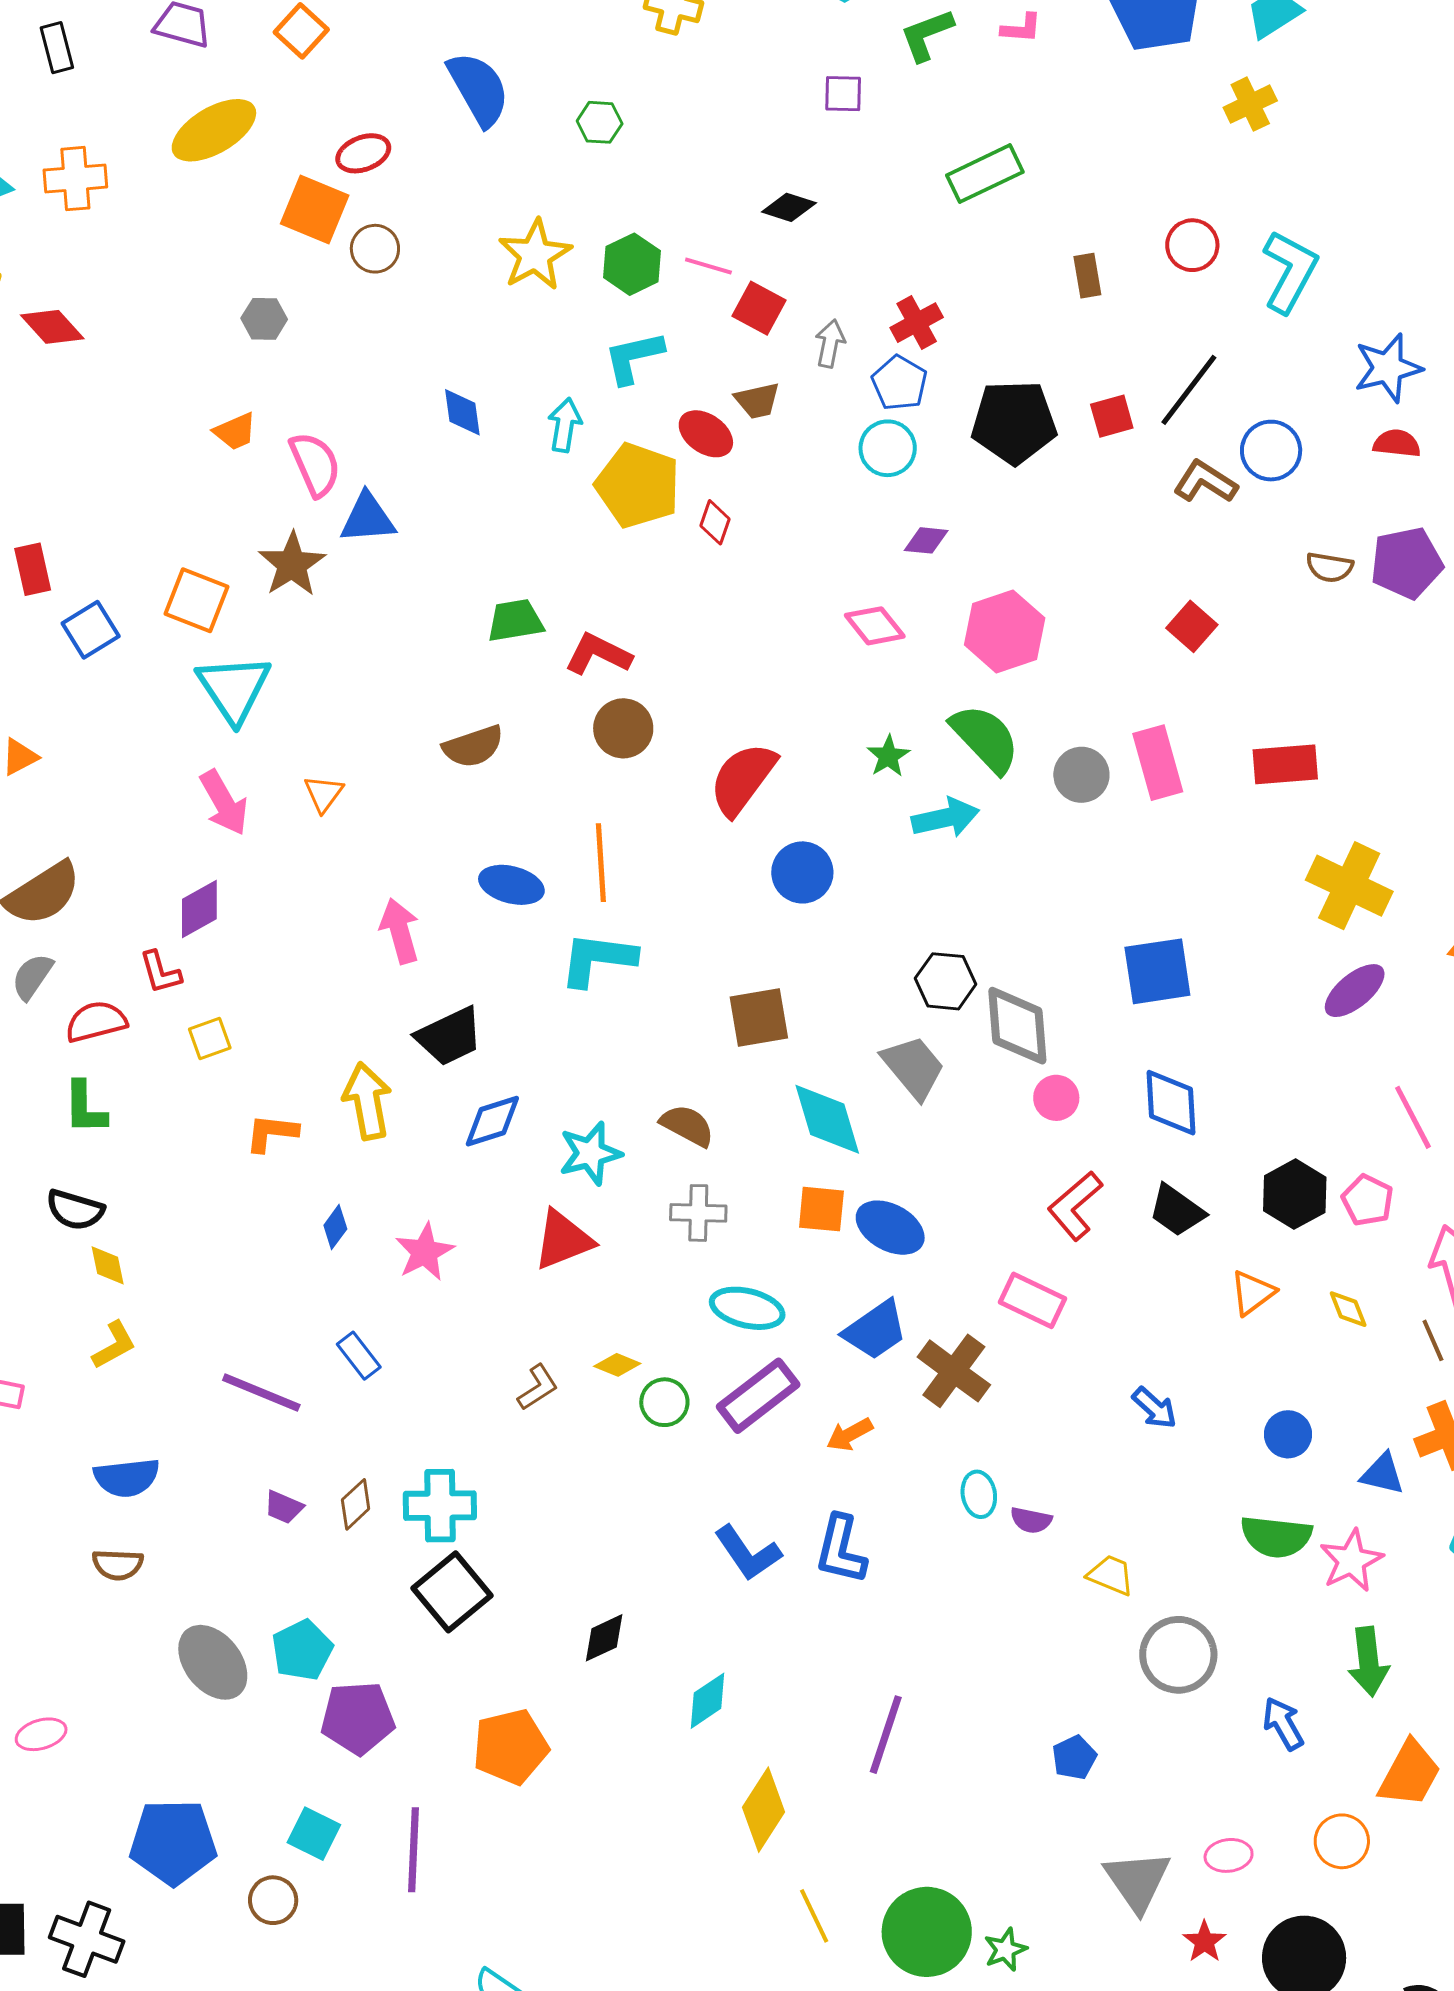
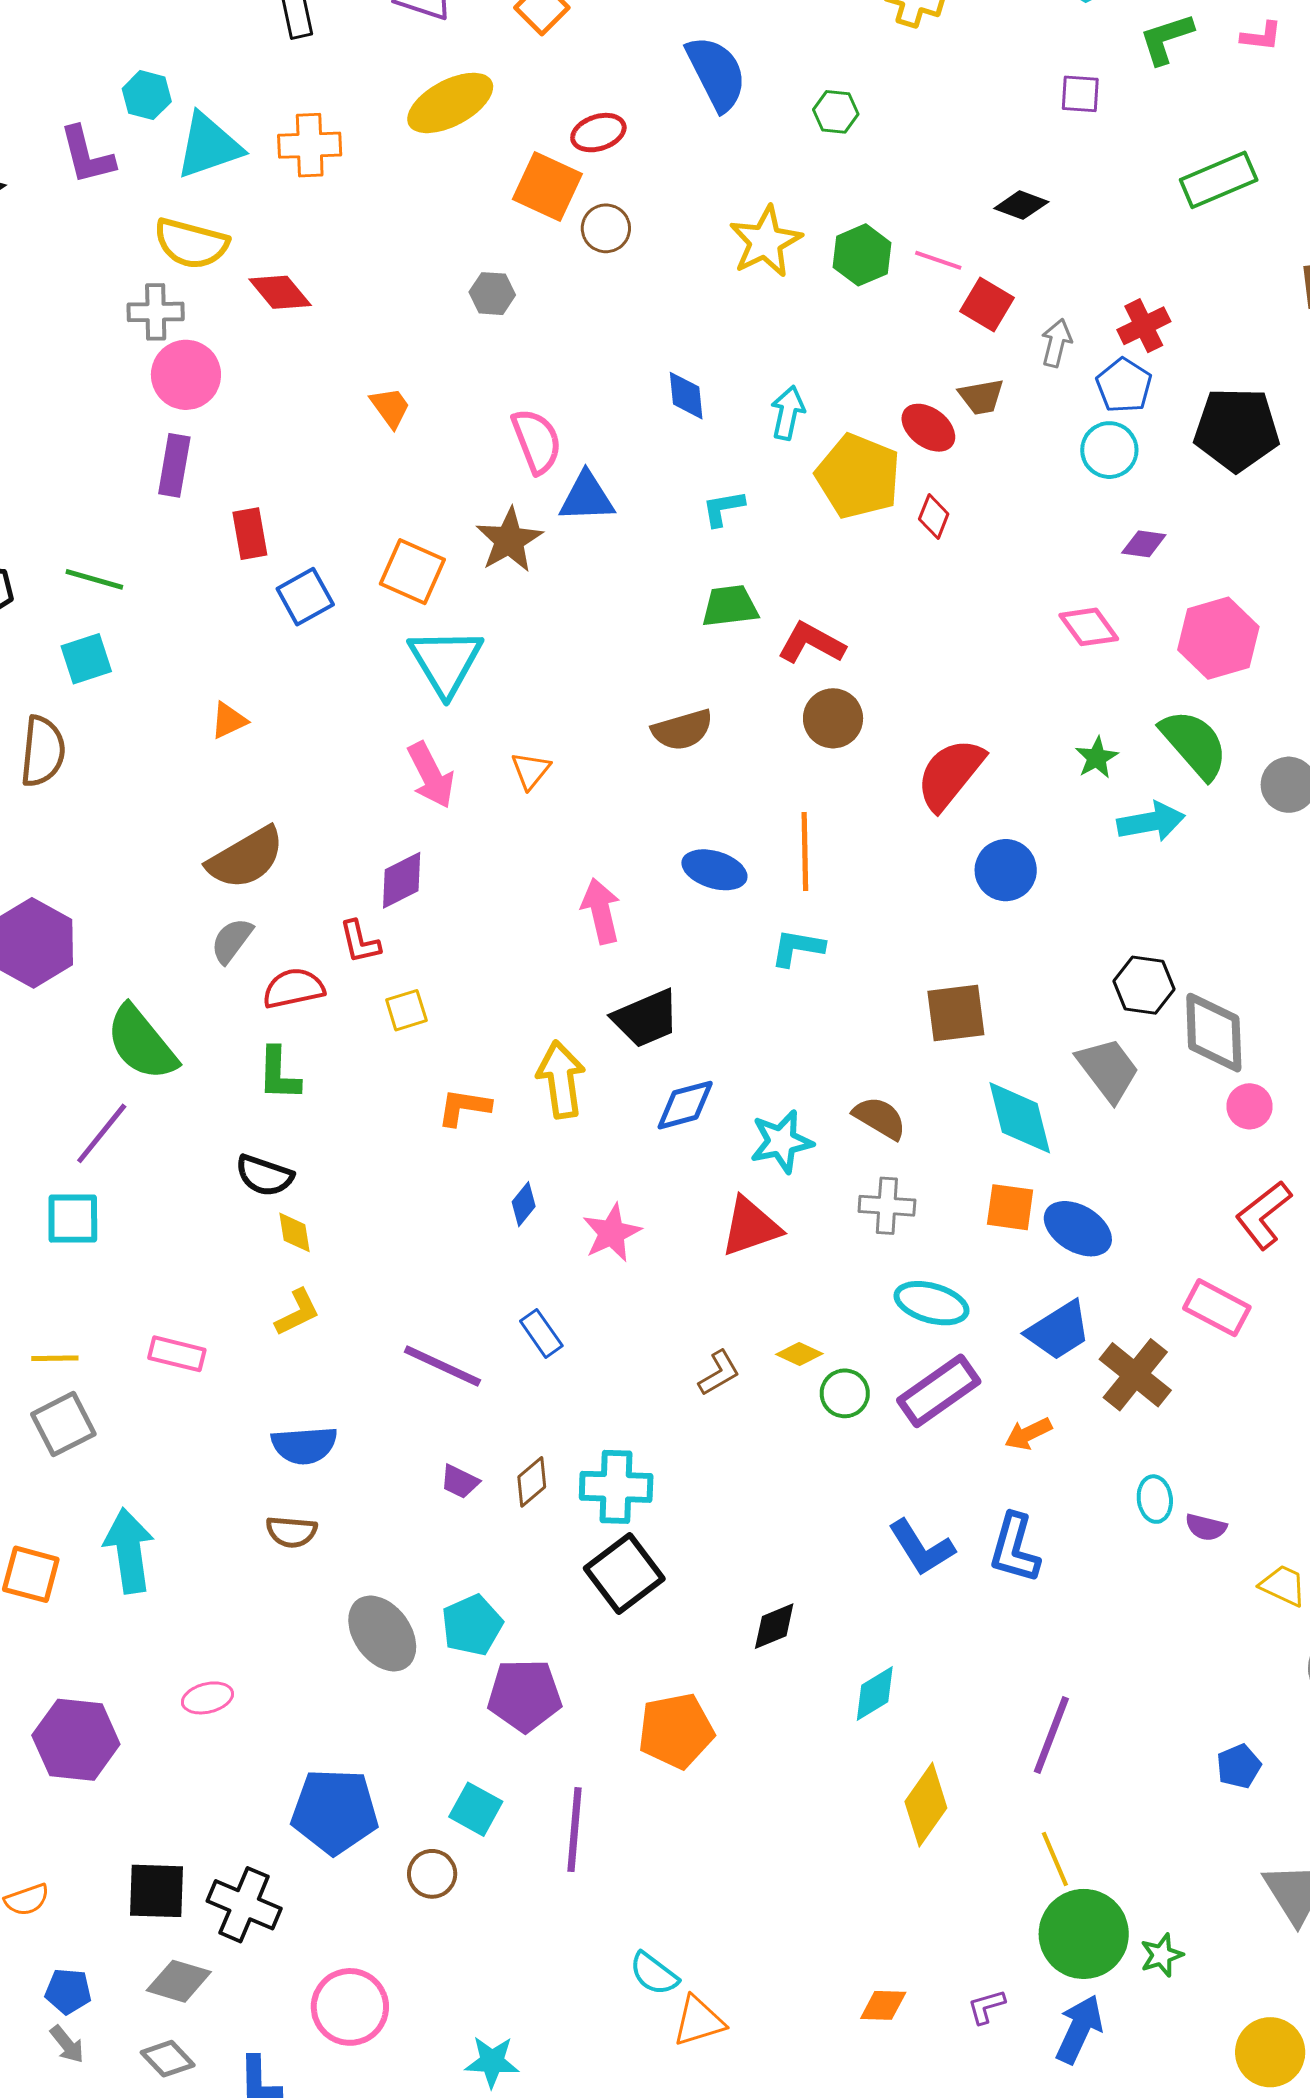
cyan L-shape: (634, 357) -> (723, 508), moved, size x0.7
orange trapezoid: (235, 432) -> (390, 407), moved, turned -105
cyan L-shape: (598, 959) -> (797, 948), size x0.7
yellow line: (814, 1916) -> (1055, 1859), moved

